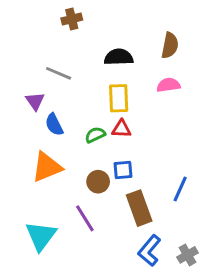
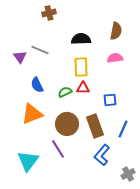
purple triangle: (35, 101) -> (20, 57), moved
blue square: (123, 170) -> (110, 100), moved
brown circle: (98, 182) -> (67, 124), size x1.5
brown rectangle: (139, 208) -> (95, 126), moved
blue L-shape: (149, 251) -> (102, 155), moved

